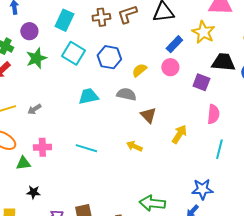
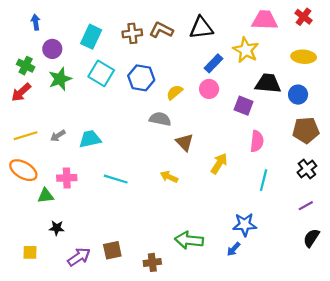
brown L-shape: (127, 14) -> (161, 30), turned 45
cyan trapezoid: (88, 96) -> (90, 139), moved

